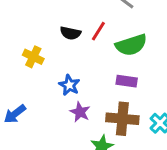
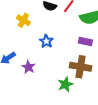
purple star: (80, 112) -> (28, 67), moved

